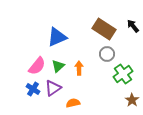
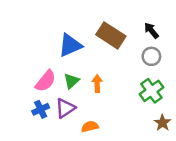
black arrow: (133, 26) -> (151, 30), moved
brown rectangle: (104, 29) -> (111, 35), moved
gray circle: (107, 54) -> (151, 56), moved
blue cross: (33, 89) -> (41, 109), turned 32

